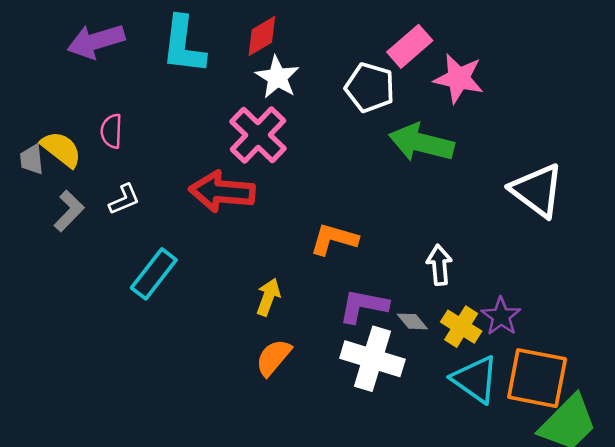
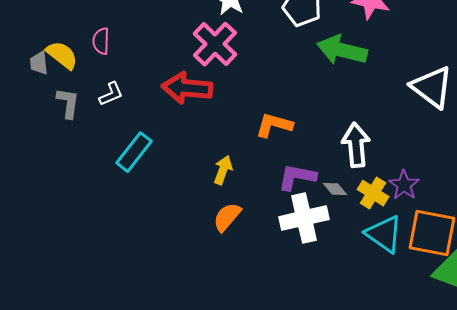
gray L-shape: (69, 211) -> (68, 103), turned -36
white arrow: (439, 265) -> (356, 145), size x1.4
white cross: (372, 359) -> (304, 218), turned -30

